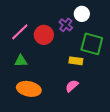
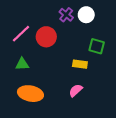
purple cross: (66, 25) -> (66, 15), moved
green square: (92, 44) -> (97, 46), size x0.7

